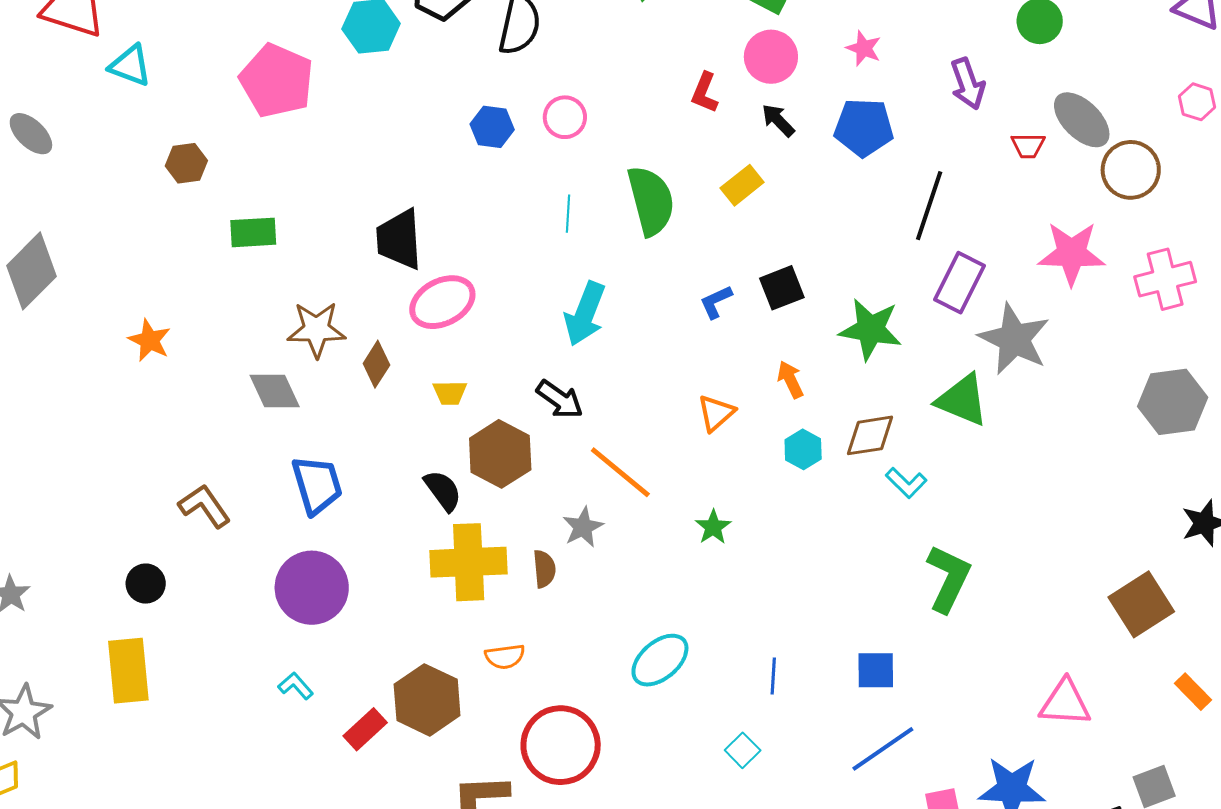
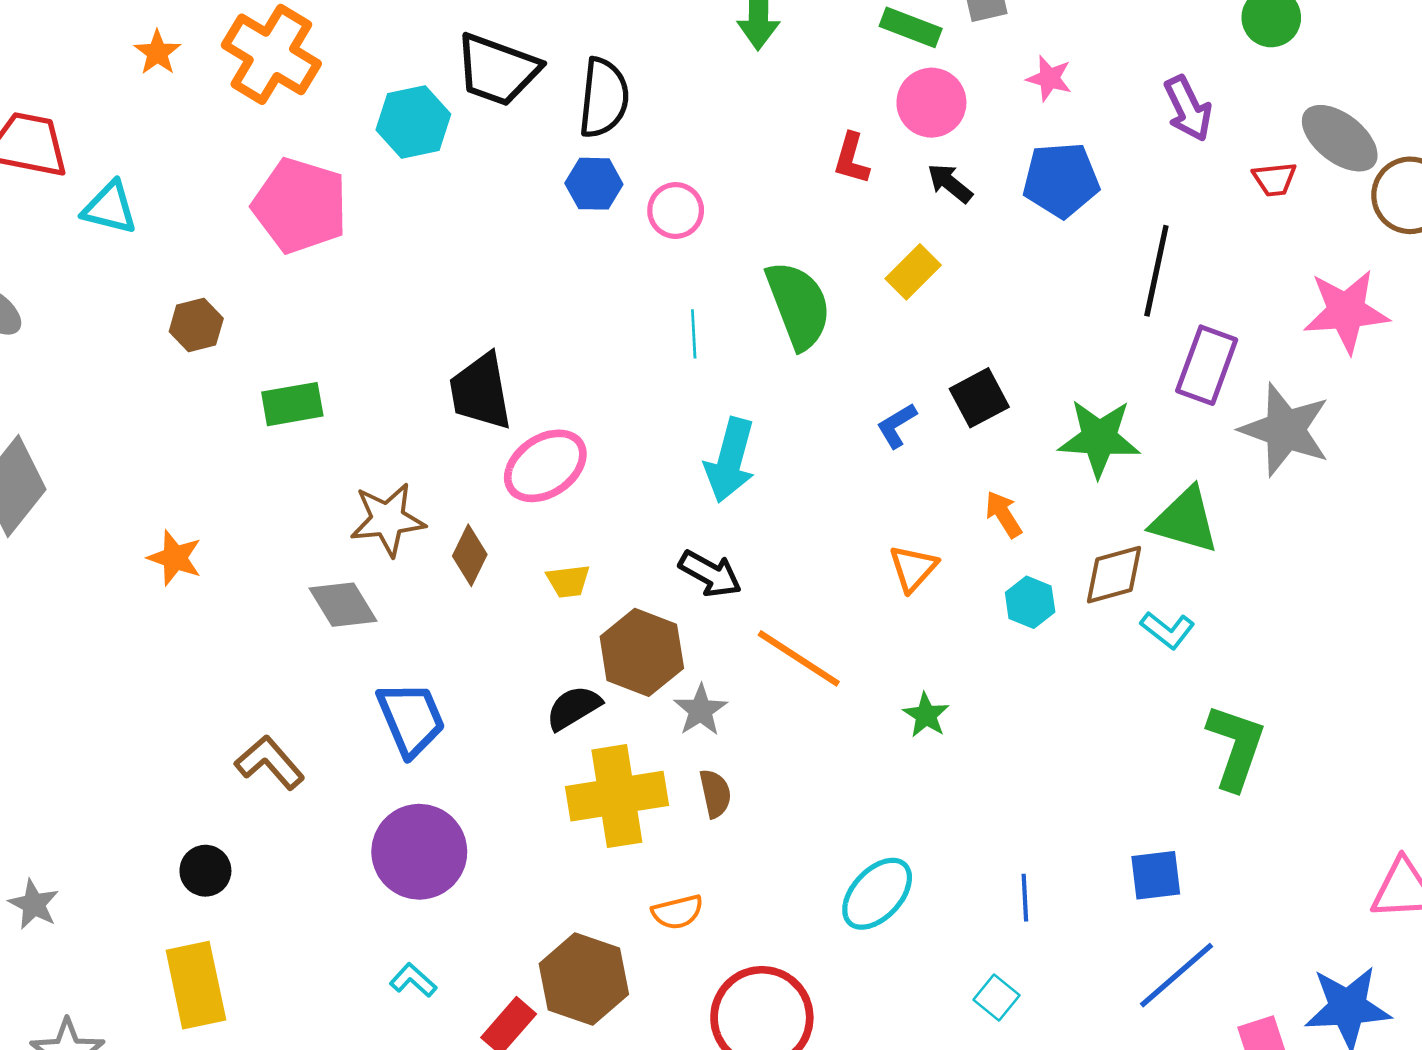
blue hexagon: (492, 127) -> (594, 184), moved
green triangle: (962, 400) -> (1185, 520), moved
black semicircle: (443, 490) -> (574, 708), turned -78
gray star: (583, 527) -> (701, 710), moved

